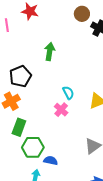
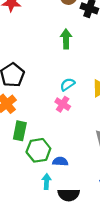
green arrow: (50, 52) -> (66, 39), moved
cyan semicircle: (68, 93) -> (67, 84), turned -88

